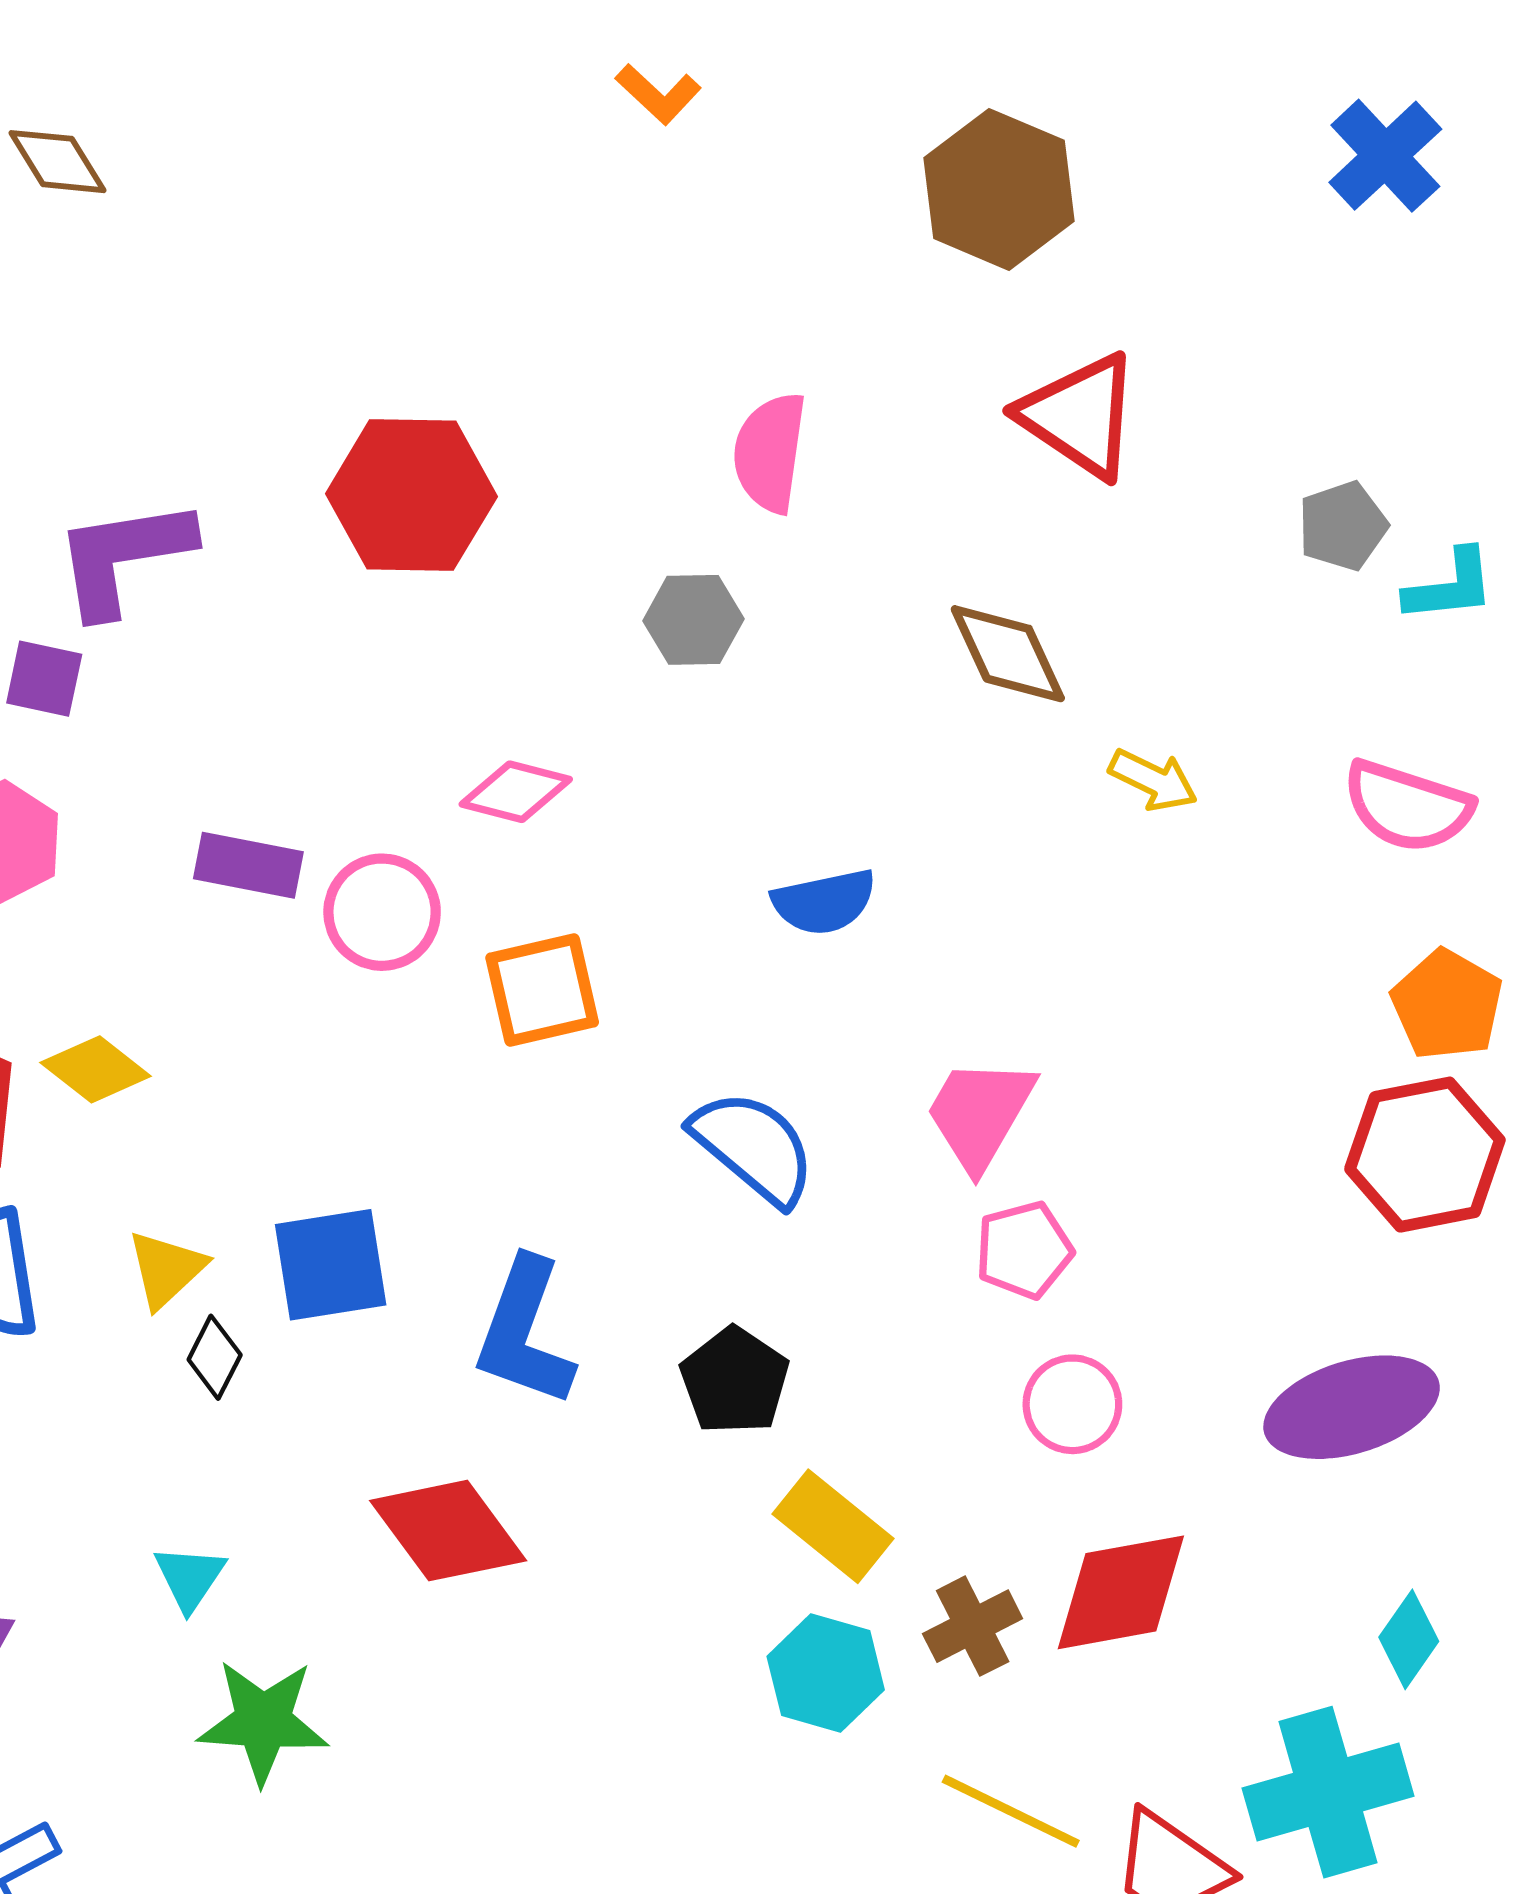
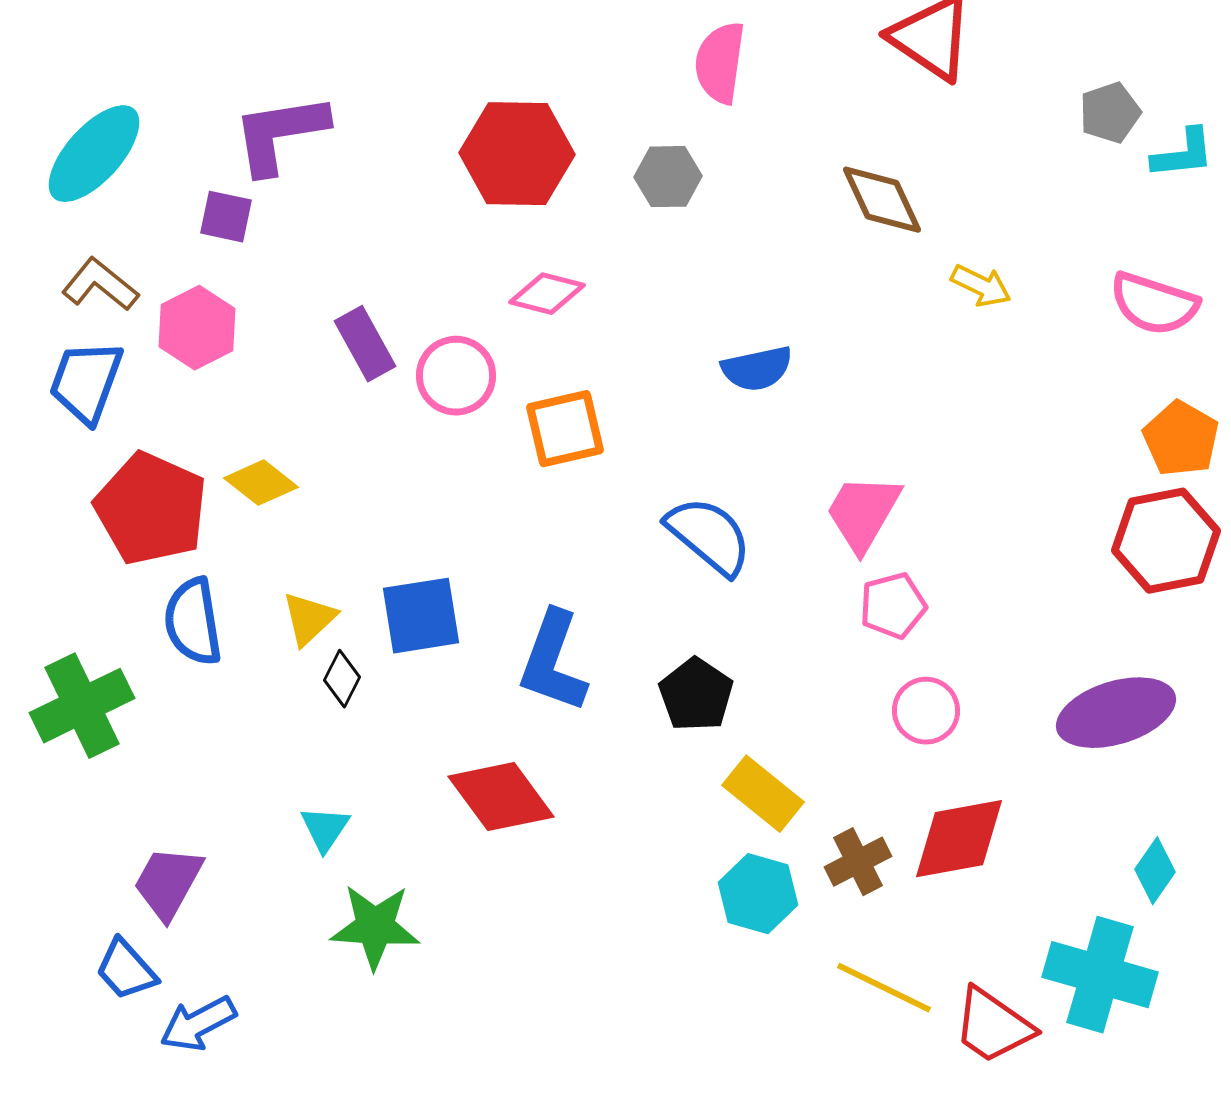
red hexagon: (411, 495) -> (517, 154), moved
purple rectangle: (248, 865) -> (365, 344), turned 50
cyan cross: (1328, 1792) -> (1100, 975), turned 32

